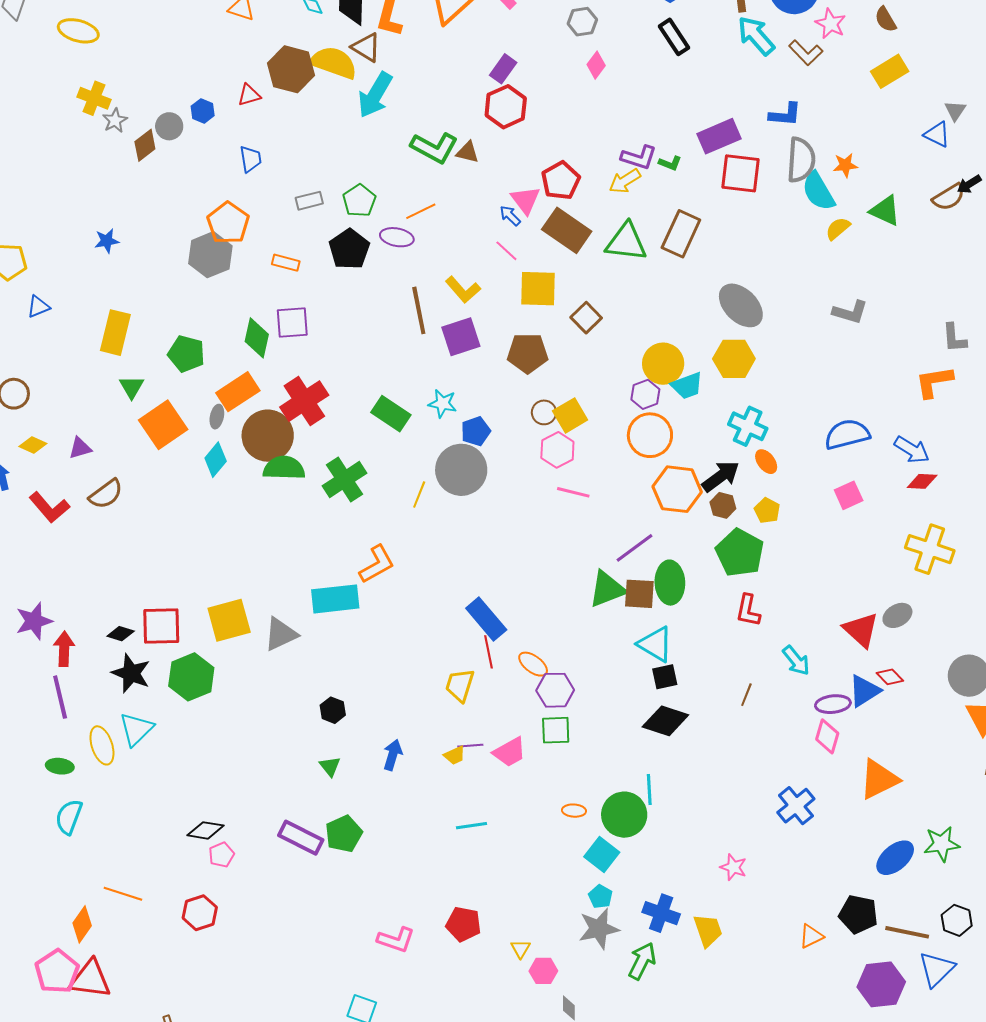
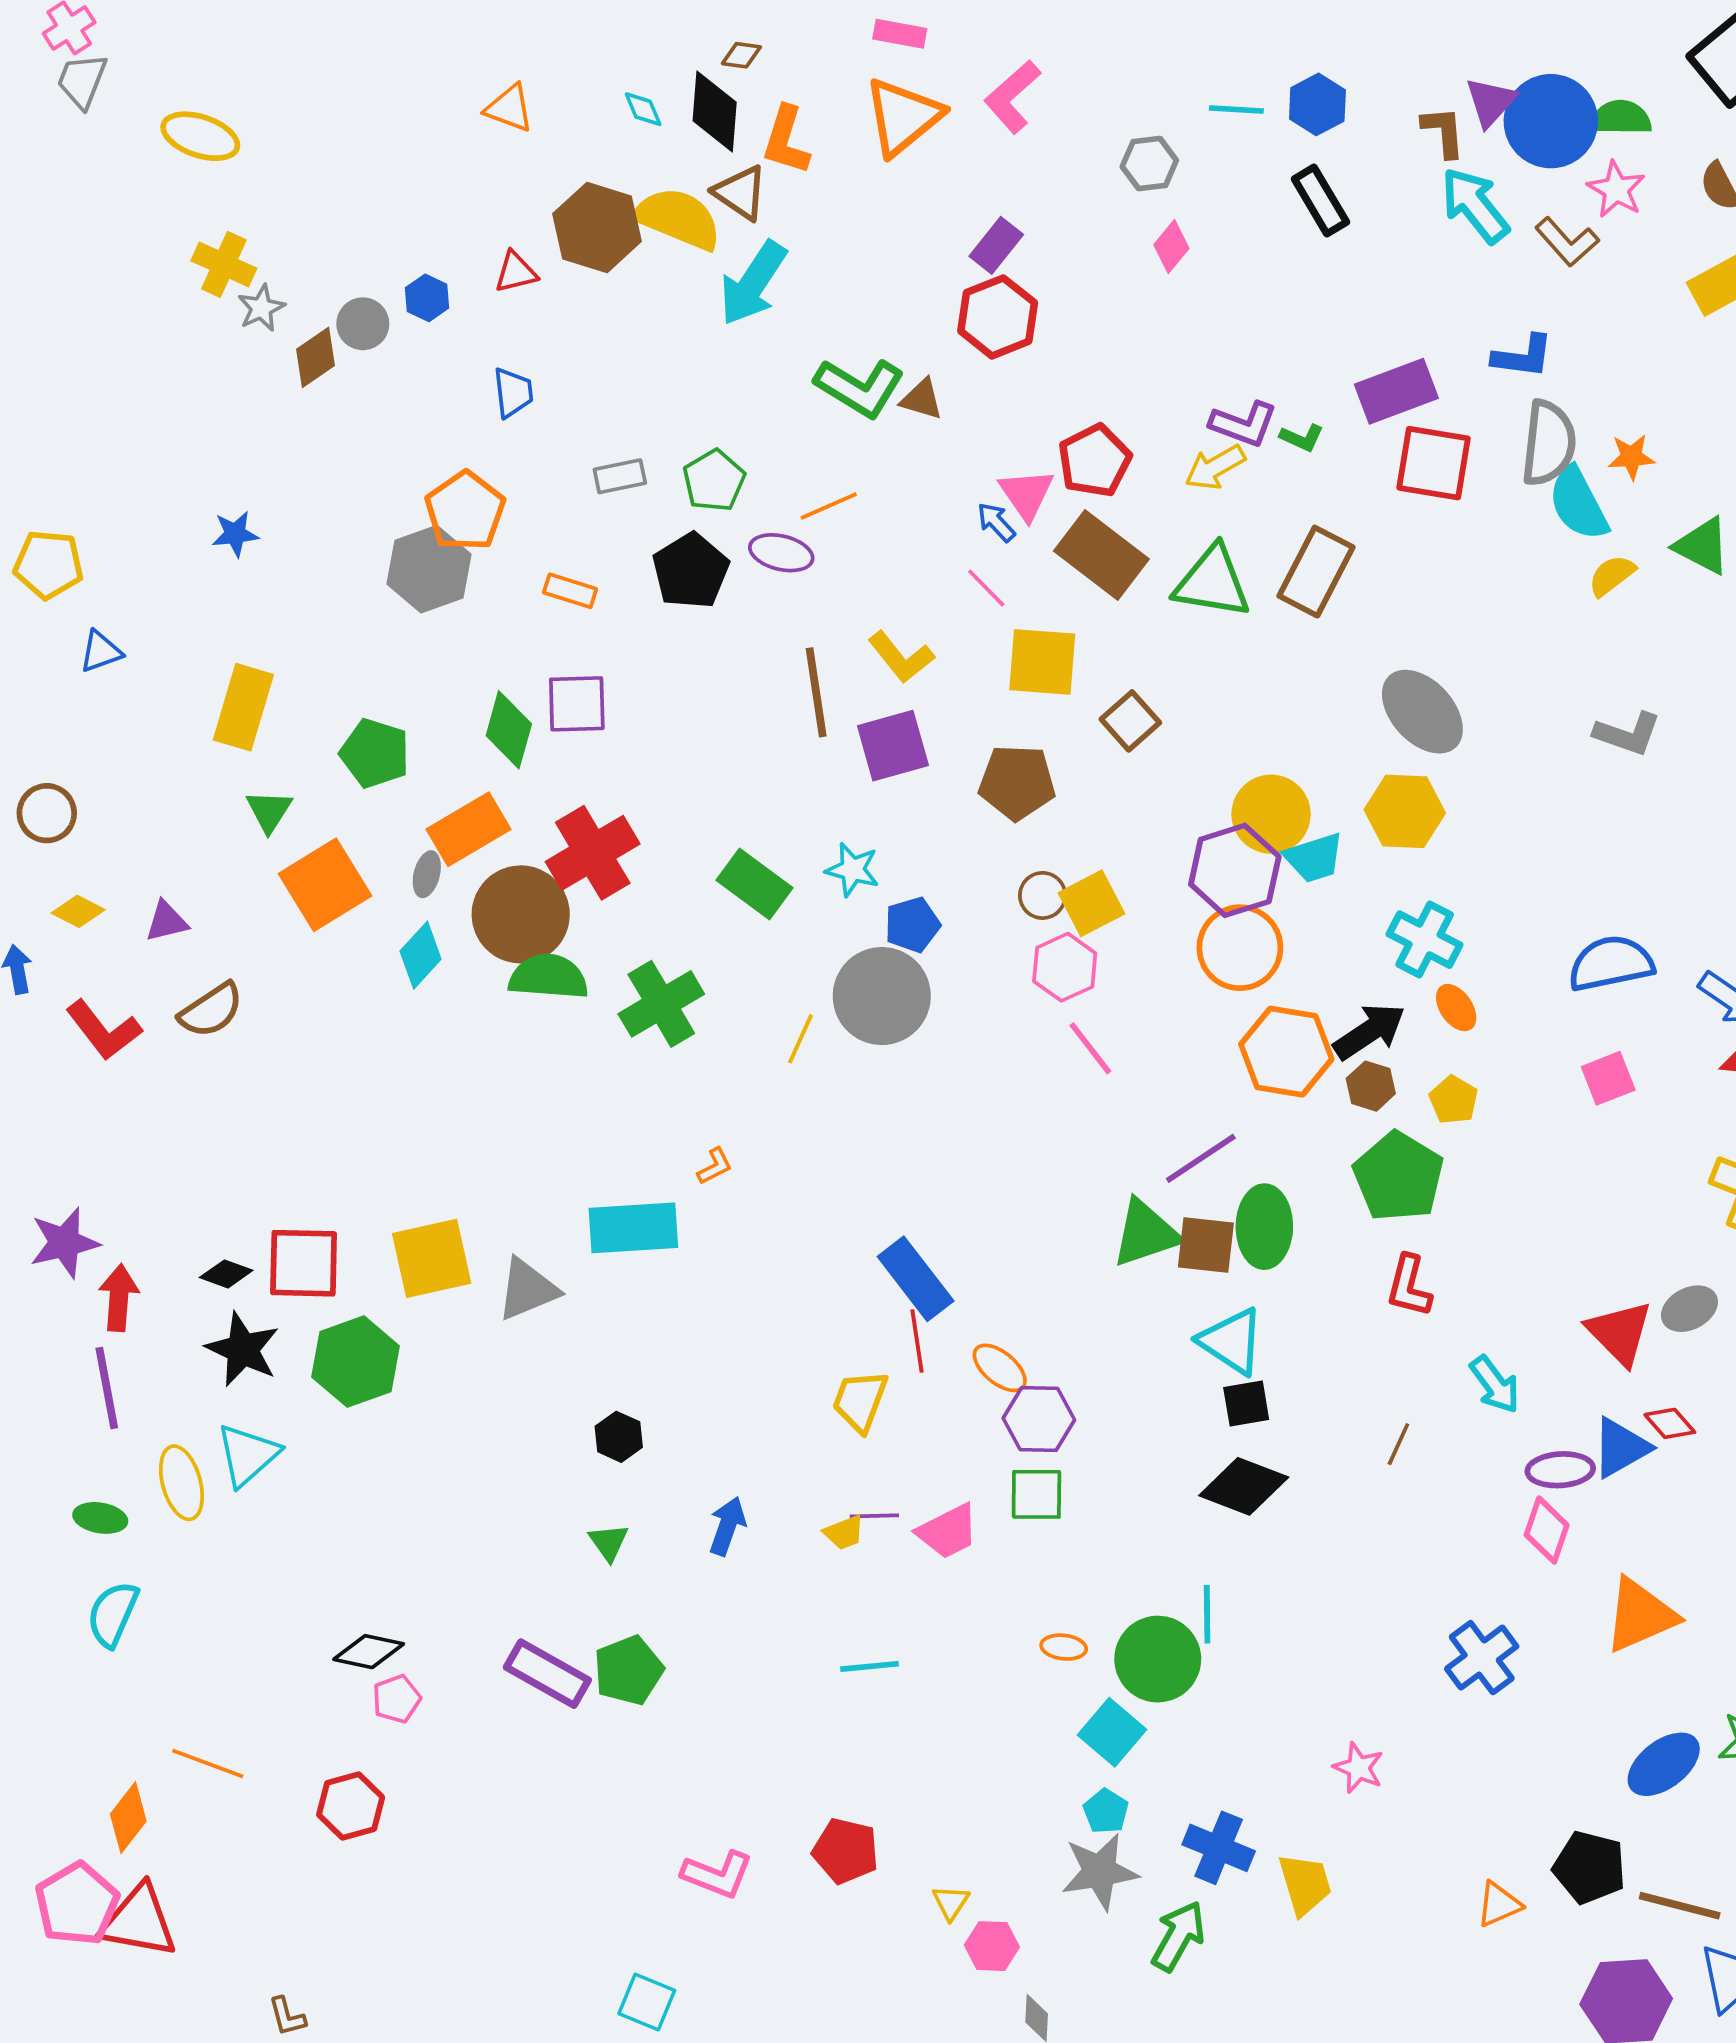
purple hexagon: (645, 394) -> (1235, 870), size x1.6
pink line: (573, 492) -> (1090, 1048), turned 36
orange L-shape: (377, 564) -> (715, 1166), size x0.5

